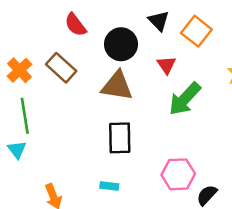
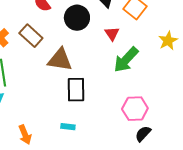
brown triangle: (117, 86) -> (60, 60), moved
pink hexagon: (178, 174) -> (135, 109), moved

